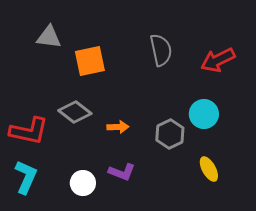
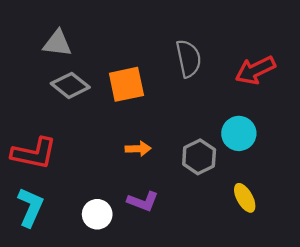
orange square: (90, 61) -> (126, 84), moved
gray diamond: (75, 112) -> (70, 85), moved

